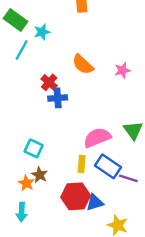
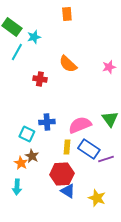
pink star: (122, 70) -> (109, 67), moved
red cross: (49, 82) -> (40, 79), turned -32
blue cross: (58, 98) -> (47, 122), moved
purple line: (128, 178) -> (106, 159), turned -35
blue triangle: (95, 202) -> (68, 191), moved, turned 49

